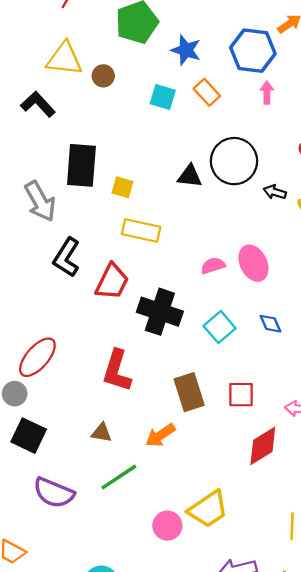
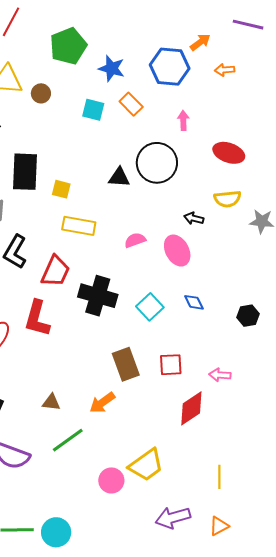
pink arrow: (267, 93) -> (183, 120), moved
black arrow: (275, 192) -> (194, 218), moved
pink semicircle: (213, 266) -> (135, 240), moved
red L-shape: (117, 371) -> (37, 319), moved

